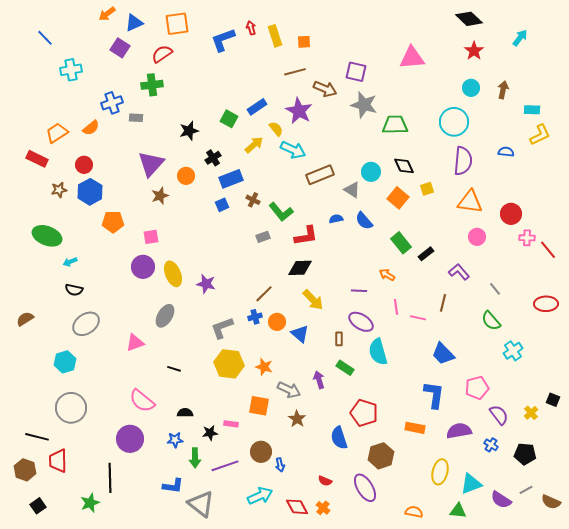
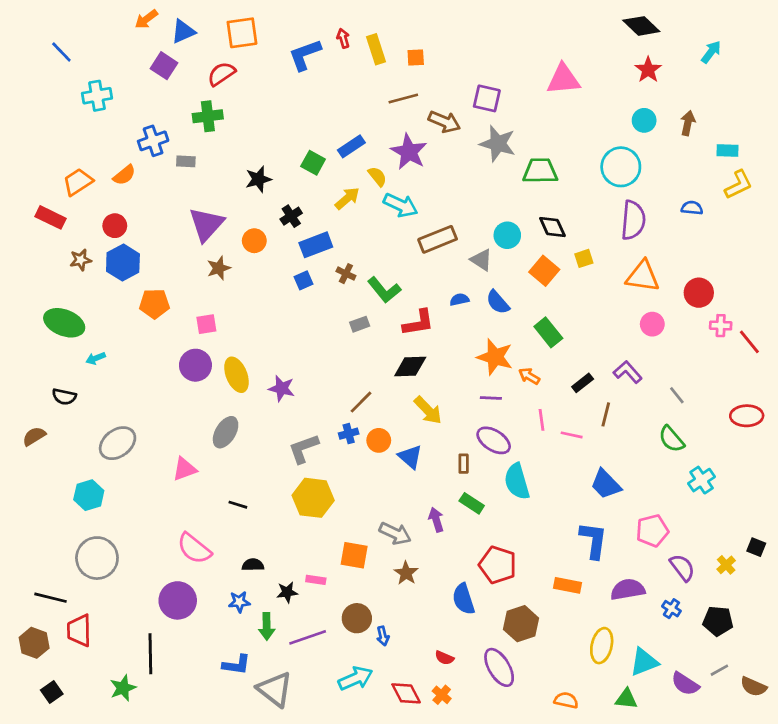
black rectangle: (426, 254) -> (583, 383), moved
black semicircle: (74, 290) -> (64, 397), moved
orange star: (264, 367) -> (495, 357), moved, size x1.5

